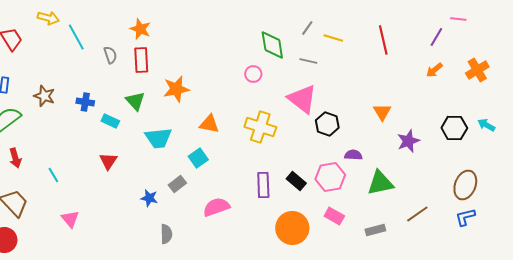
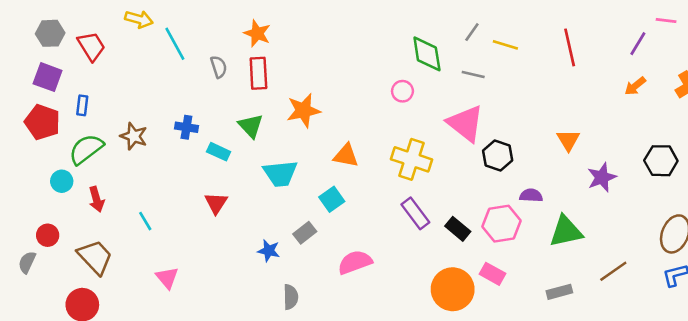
brown star: (44, 96) -> (134, 136), moved
purple rectangle: (263, 185) -> (415, 213), moved, turned -35
pink rectangle: (334, 216) -> (492, 274), moved

